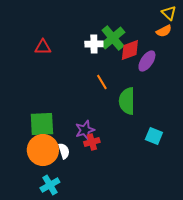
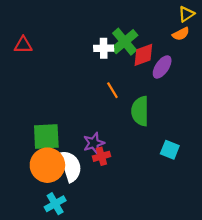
yellow triangle: (169, 13) -> (186, 14), turned 42
red triangle: (43, 47) -> (23, 45), moved
white semicircle: (64, 151) -> (71, 166), size x1.8

